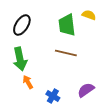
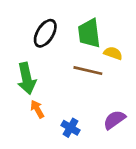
yellow semicircle: (89, 15) -> (113, 53), moved
black ellipse: (22, 25) -> (45, 33), moved

